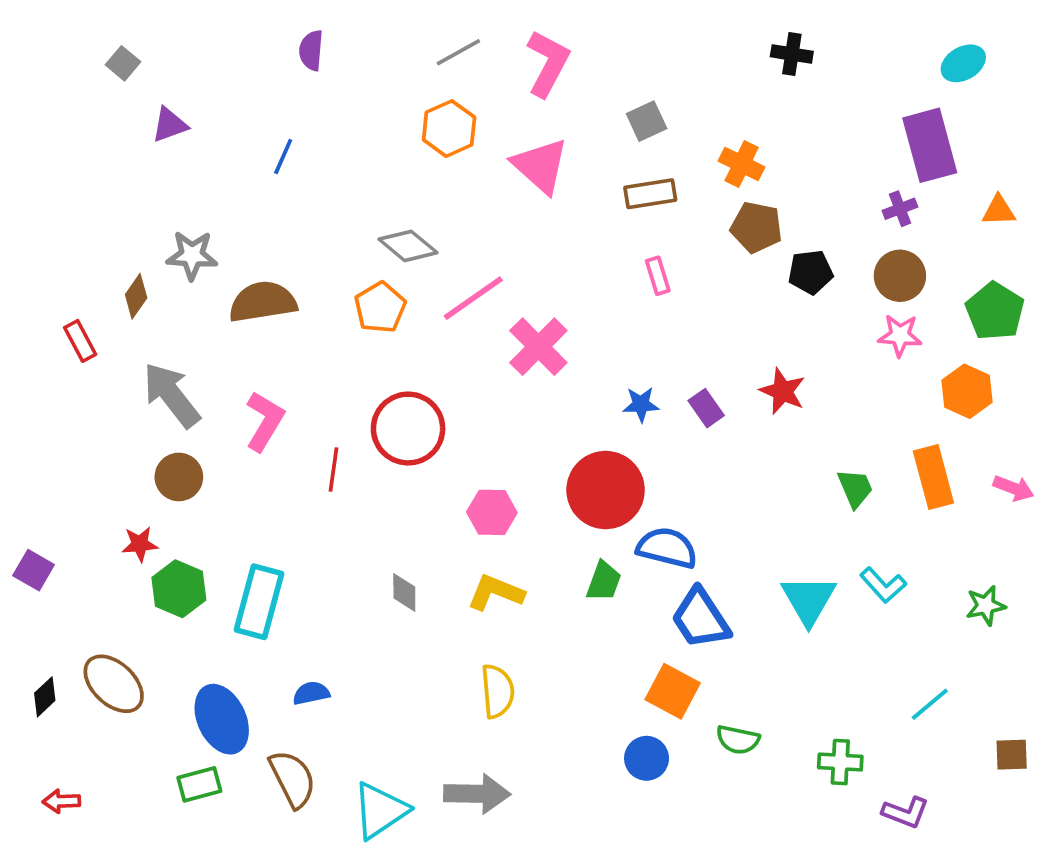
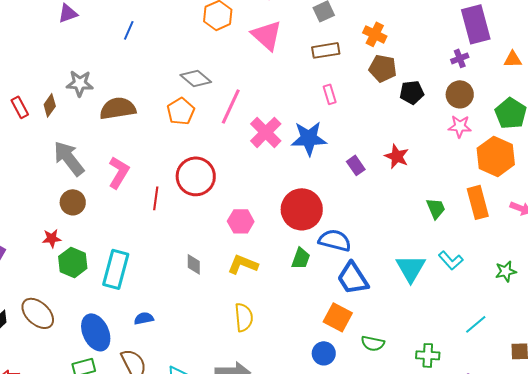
pink line: (473, 298) -> (231, 106), turned -30
red rectangle: (80, 341) -> (20, 107), moved
orange hexagon: (967, 391) -> (496, 156), size x1.4
blue star: (641, 404) -> (309, 138), moved, size x1.8

